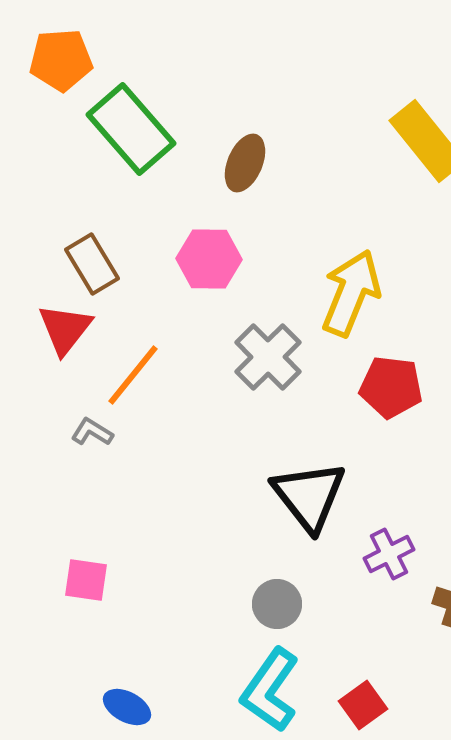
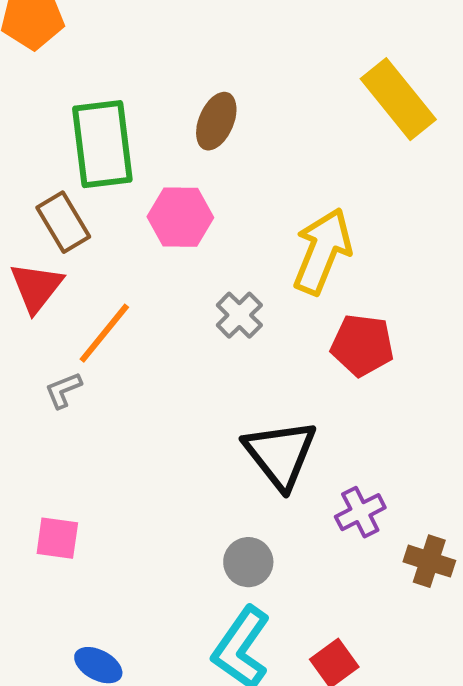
green rectangle: (131, 129) -> (102, 144), moved, turned 34
gray cross: (268, 357) -> (239, 315), size x0.7
gray L-shape: (92, 432) -> (63, 390), turned -54

